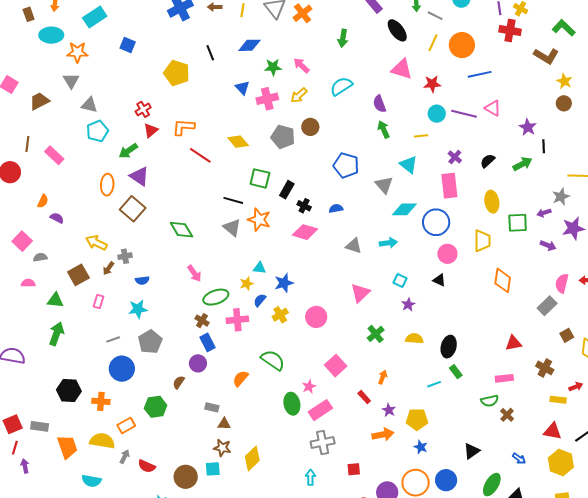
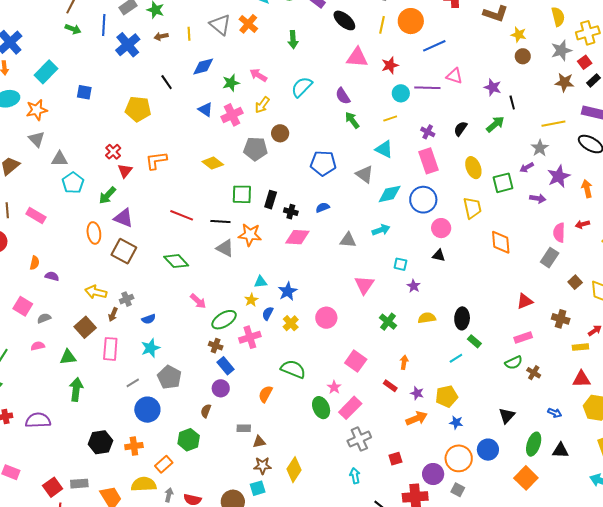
red line: (200, 155) -> (182, 215), moved
pink rectangle: (99, 301) -> (110, 349), size x1.6

